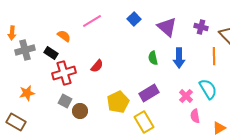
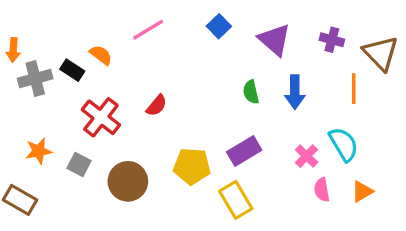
black rectangle: (51, 53) -> (72, 70), moved
red cross: (64, 73) -> (101, 117), turned -35
gray square: (65, 101) -> (79, 164), moved
yellow pentagon: (118, 102) -> (192, 166), turned 30
brown circle: (80, 111) -> (128, 181), size x1.5
orange triangle: (219, 128) -> (362, 191), moved

